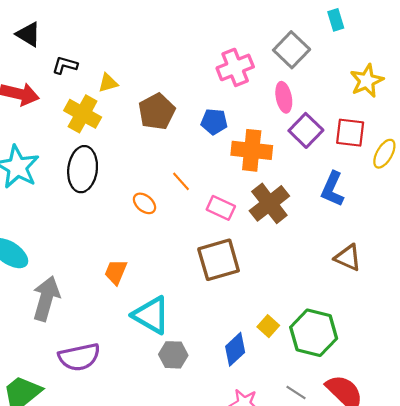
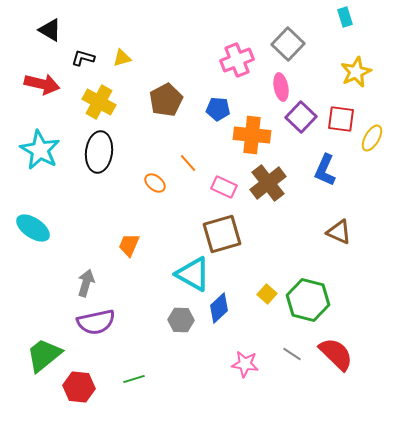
cyan rectangle: (336, 20) -> (345, 17), moved
yellow triangle: (108, 83) -> (122, 58), moved
gray arrow: (46, 298) -> (86, 283), moved, size x0.7
cyan triangle: (151, 315) -> (193, 274), moved
blue diamond: (235, 349) -> (219, 308), moved

